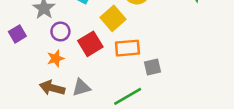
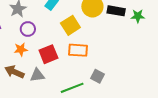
red square: (90, 44) -> (48, 54), moved
gray square: (153, 67) -> (97, 76), moved, turned 32

